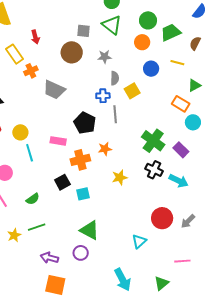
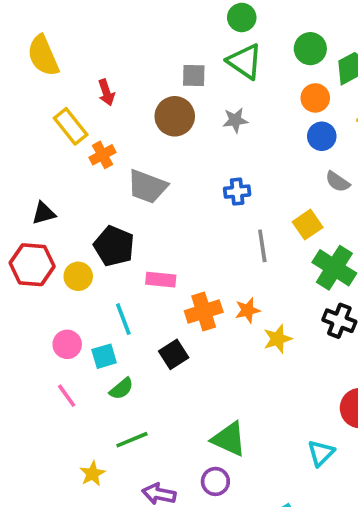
orange circle: (142, 42) -> (315, 98), moved
gray semicircle: (115, 78) -> (338, 182), moved, turned 128
yellow square: (132, 91) -> (308, 225), moved
gray line: (115, 114) -> (262, 246), moved
black pentagon: (85, 123) -> (114, 246), moved
yellow circle: (20, 132) -> (78, 276), moved
orange star: (105, 149) -> (248, 310), moved
cyan line: (30, 153) -> (123, 319), moved
cyan square: (83, 194) -> (104, 356), moved
yellow star: (14, 235) -> (93, 474), moved

